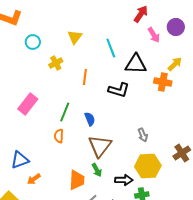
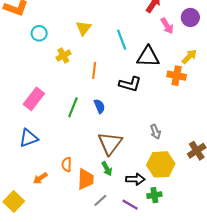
blue semicircle: (90, 119) -> (99, 106), moved
orange semicircle: (59, 136) -> (67, 164), moved
blue triangle: (20, 160) -> (29, 138), moved

